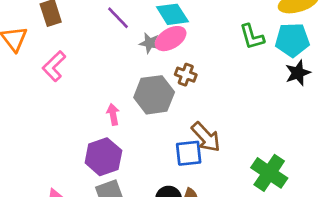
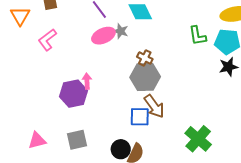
pink ellipse: (171, 39) -> (103, 36), moved
gray hexagon: (154, 95) -> (145, 77), moved
purple hexagon: (103, 157) -> (74, 94), moved

